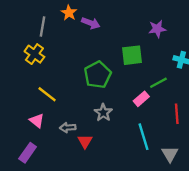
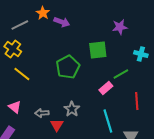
gray line: (42, 27) -> (20, 25), turned 54
yellow line: (47, 94) -> (22, 74), moved
gray star: (103, 113) -> (72, 109), moved

